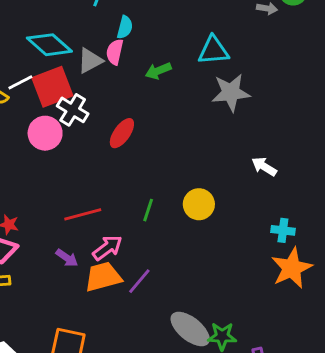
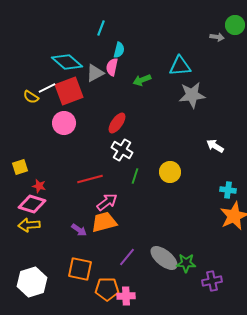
white cross: (73, 110) -> (122, 150), moved
purple arrow: (67, 258) -> (79, 230), moved
purple line: (139, 281) -> (127, 257), moved

